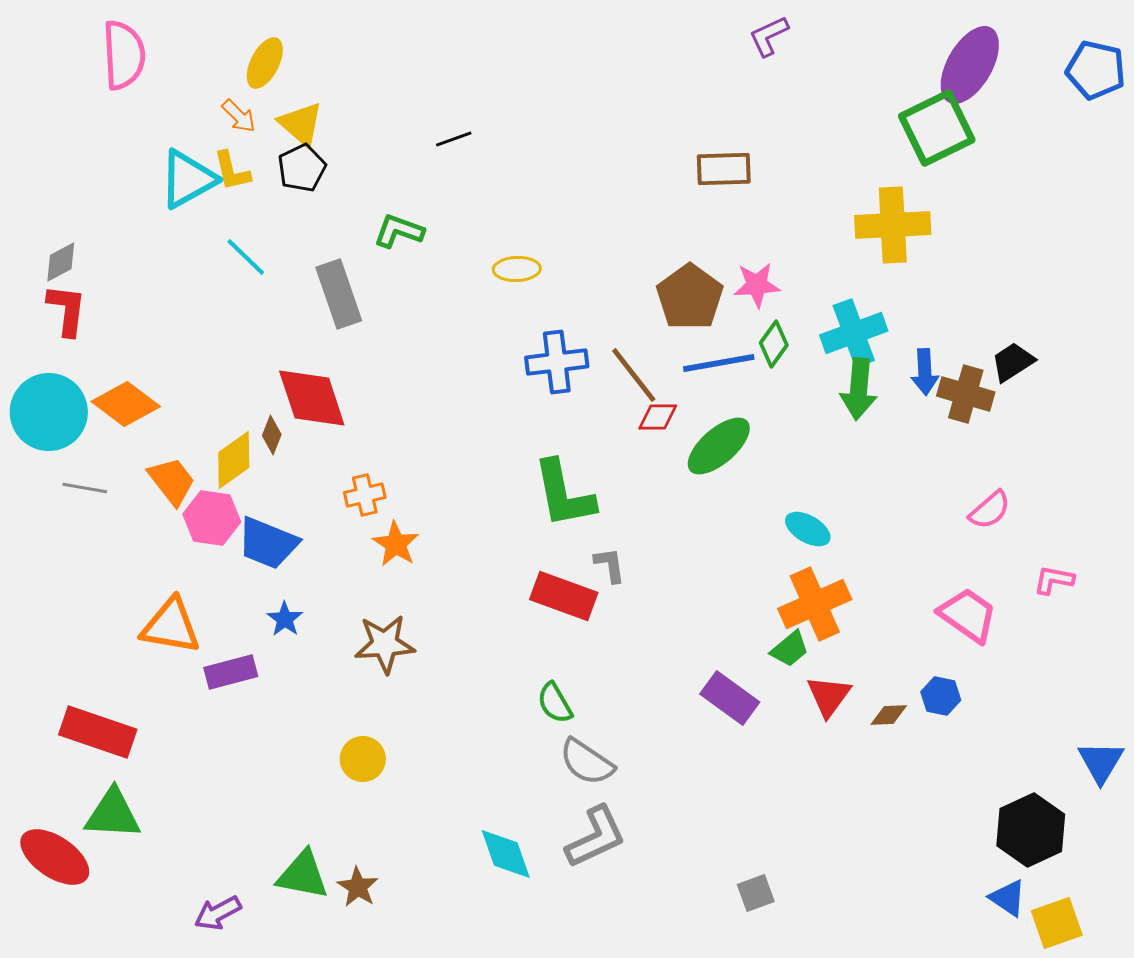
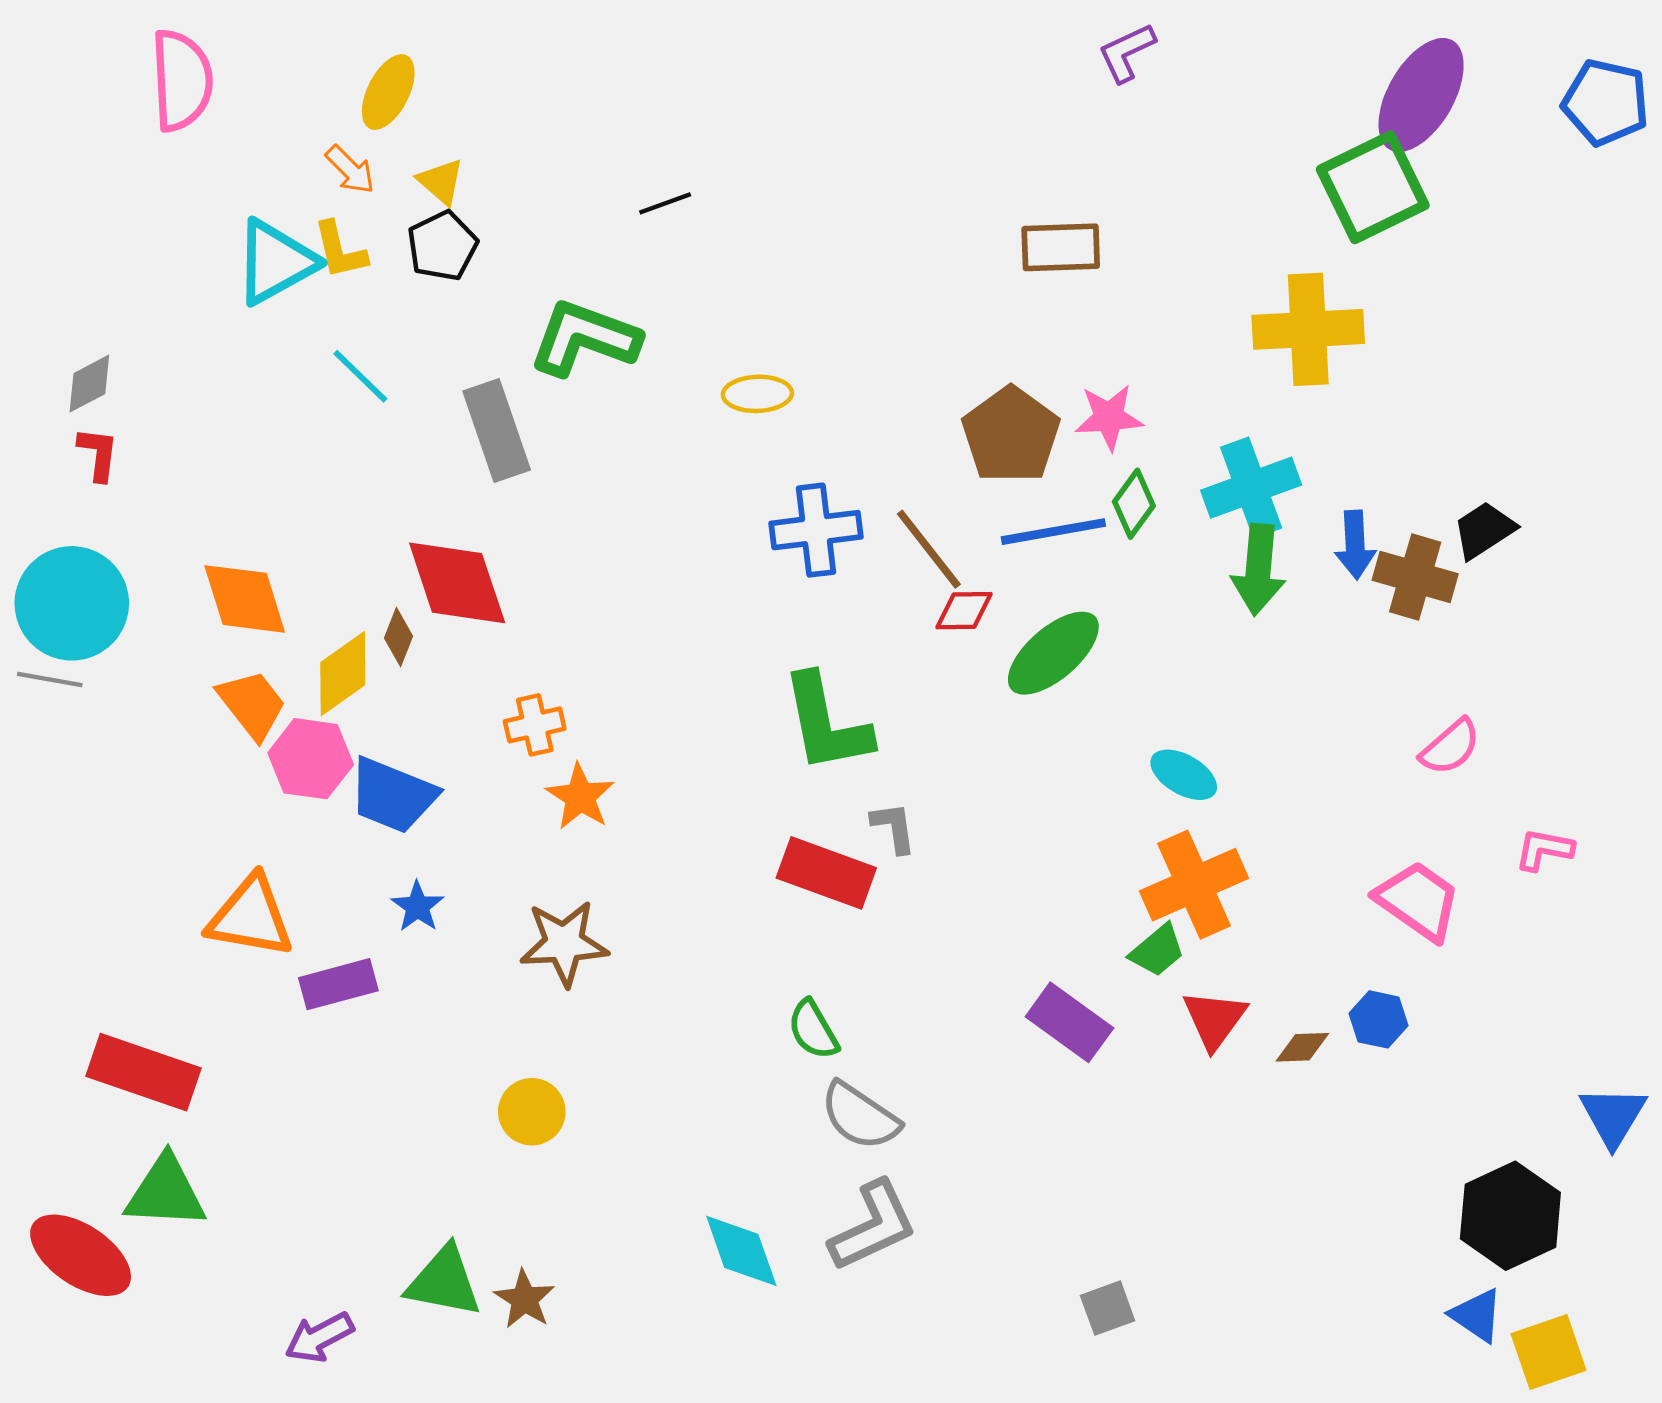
yellow triangle: (301, 124) -> (441, 181), size x0.7
green L-shape: (399, 231) -> (585, 338), size x1.5
red L-shape: (67, 310) -> (98, 454), size x0.7
orange diamond: (126, 404) -> (245, 599), moved, turned 36
gray line: (85, 488) -> (50, 680), moved

